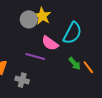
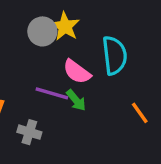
cyan semicircle: (72, 33) -> (115, 55), turned -35
green arrow: (75, 63) -> (76, 100), moved

